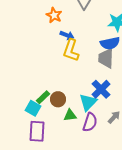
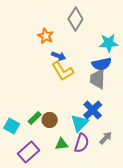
yellow L-shape: (71, 50) -> (63, 71), turned -50
cyan square: (33, 108) -> (12, 126), moved
green triangle: (70, 115) -> (62, 144), moved
purple rectangle: (37, 131) -> (29, 152), turned 45

